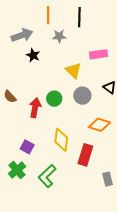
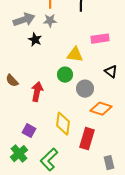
gray star: (59, 36) -> (50, 21), moved
yellow triangle: (73, 70) -> (75, 55), turned -36
gray circle: (82, 96) -> (85, 89), moved
green circle: (54, 99) -> (65, 75), moved

